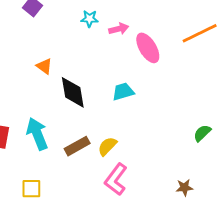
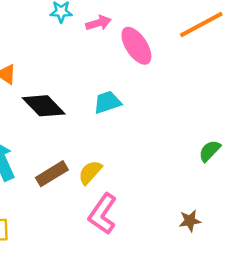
black diamond: (73, 92) -> (44, 106), turned -32

